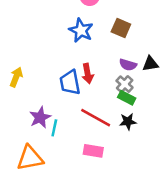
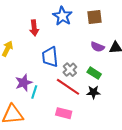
brown square: (121, 28) -> (95, 17), turned -35
red arrow: (88, 74) -> (34, 28), moved
gray cross: (125, 84) -> (70, 70), moved

